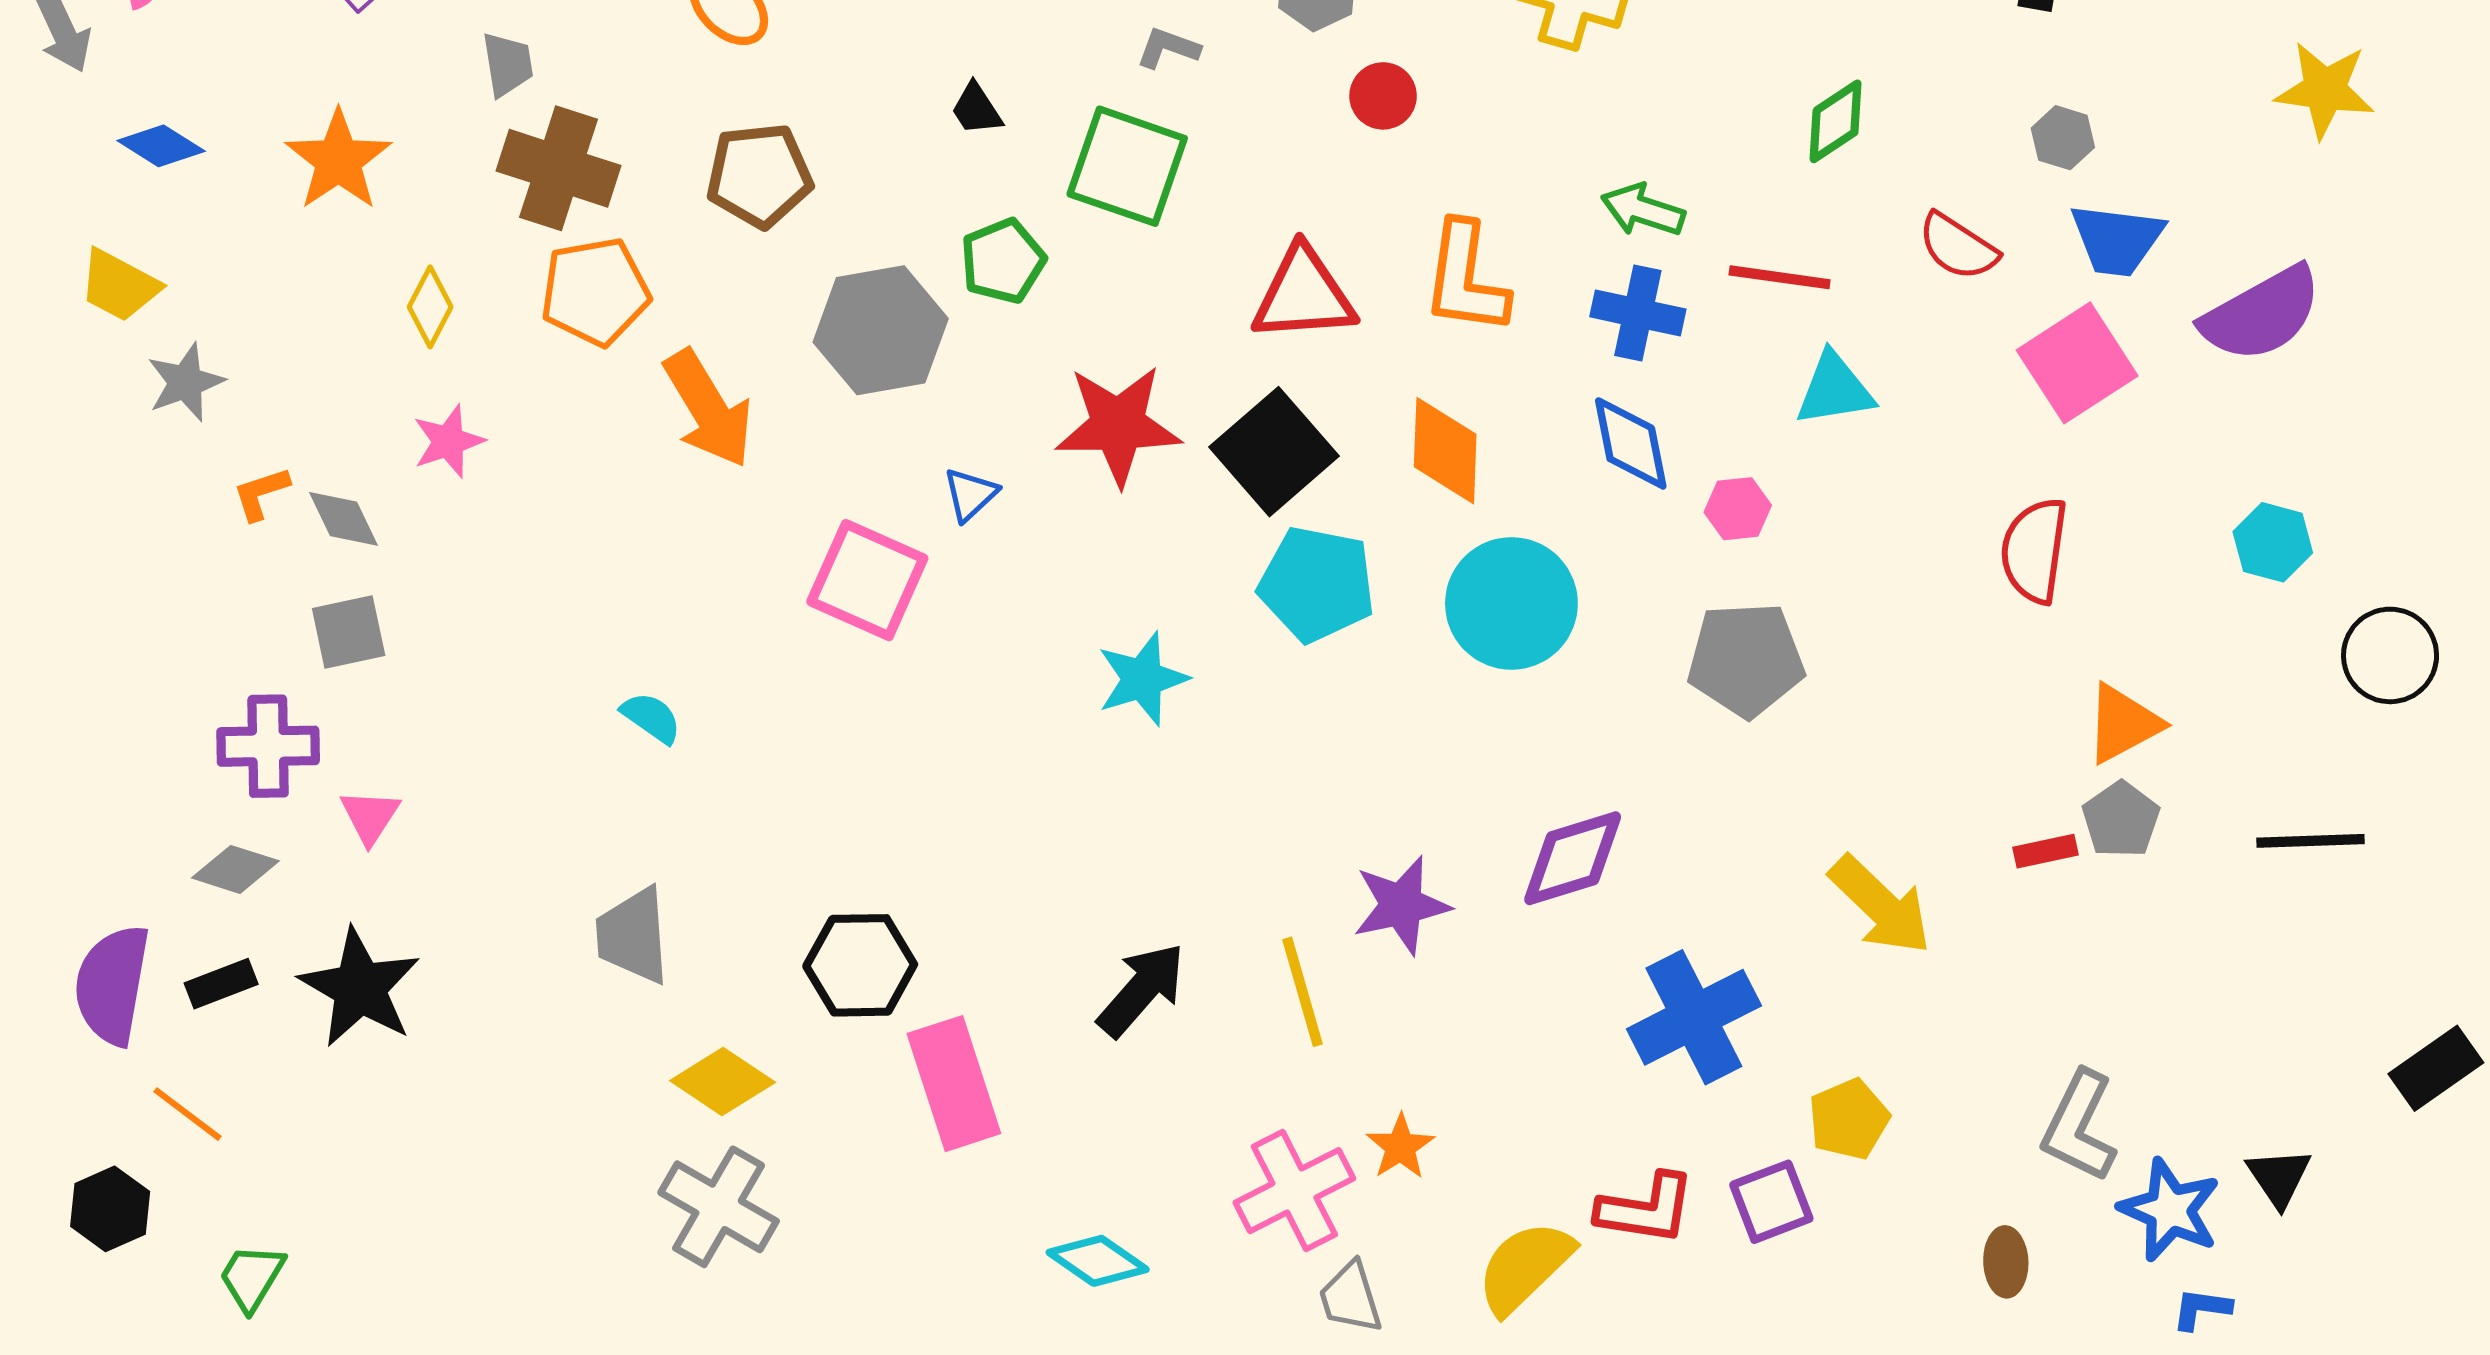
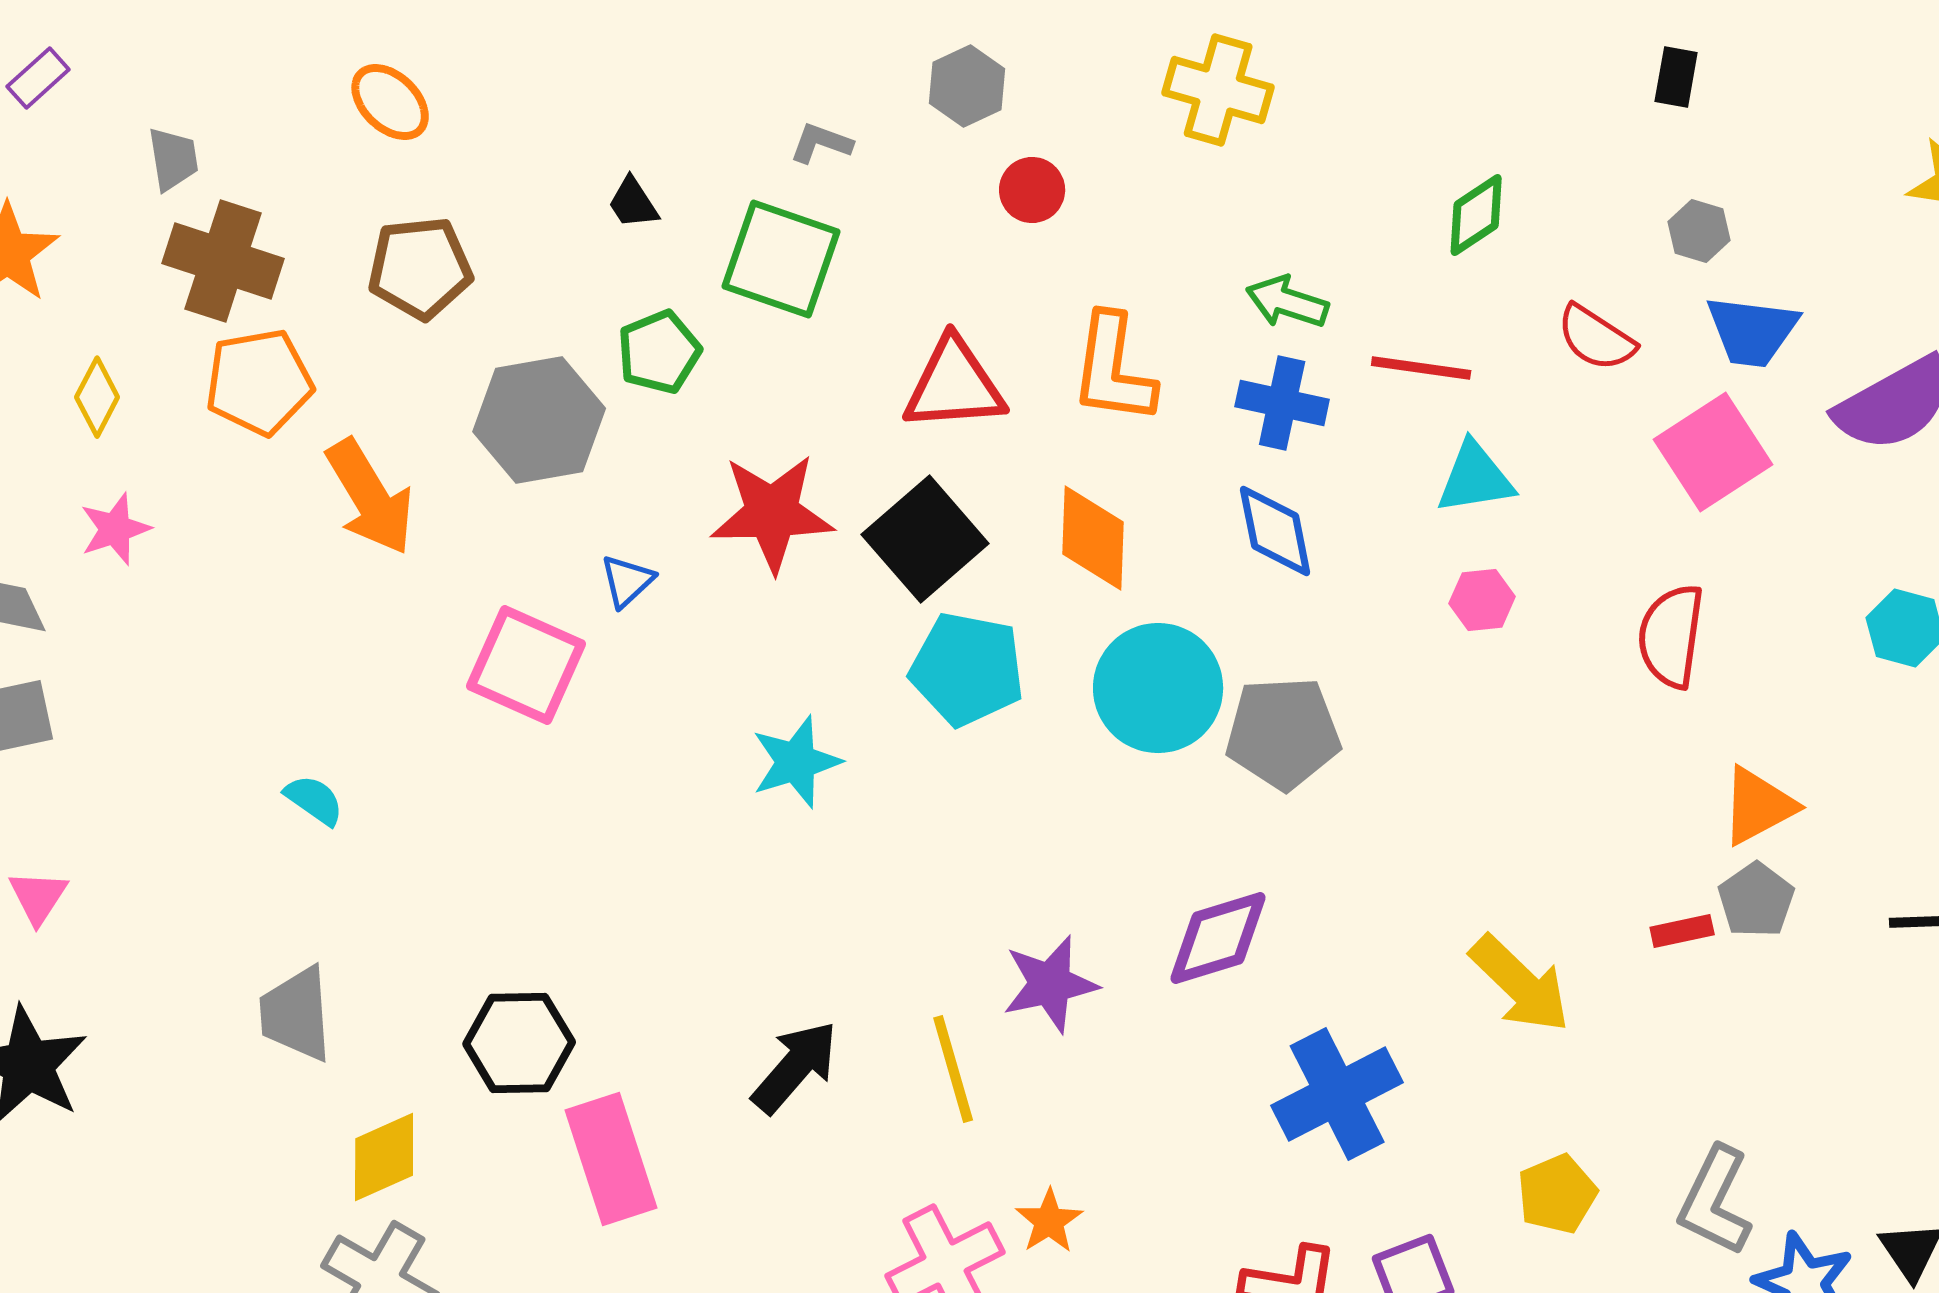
pink hexagon: (1738, 509) -> (1482, 600), moved
gray pentagon: (1746, 660) -> (1283, 733), moved
yellow diamond: (723, 1081) -> (384, 1157), turned -58
yellow pentagon: (1849, 1119) -> (1557, 1194), moved

